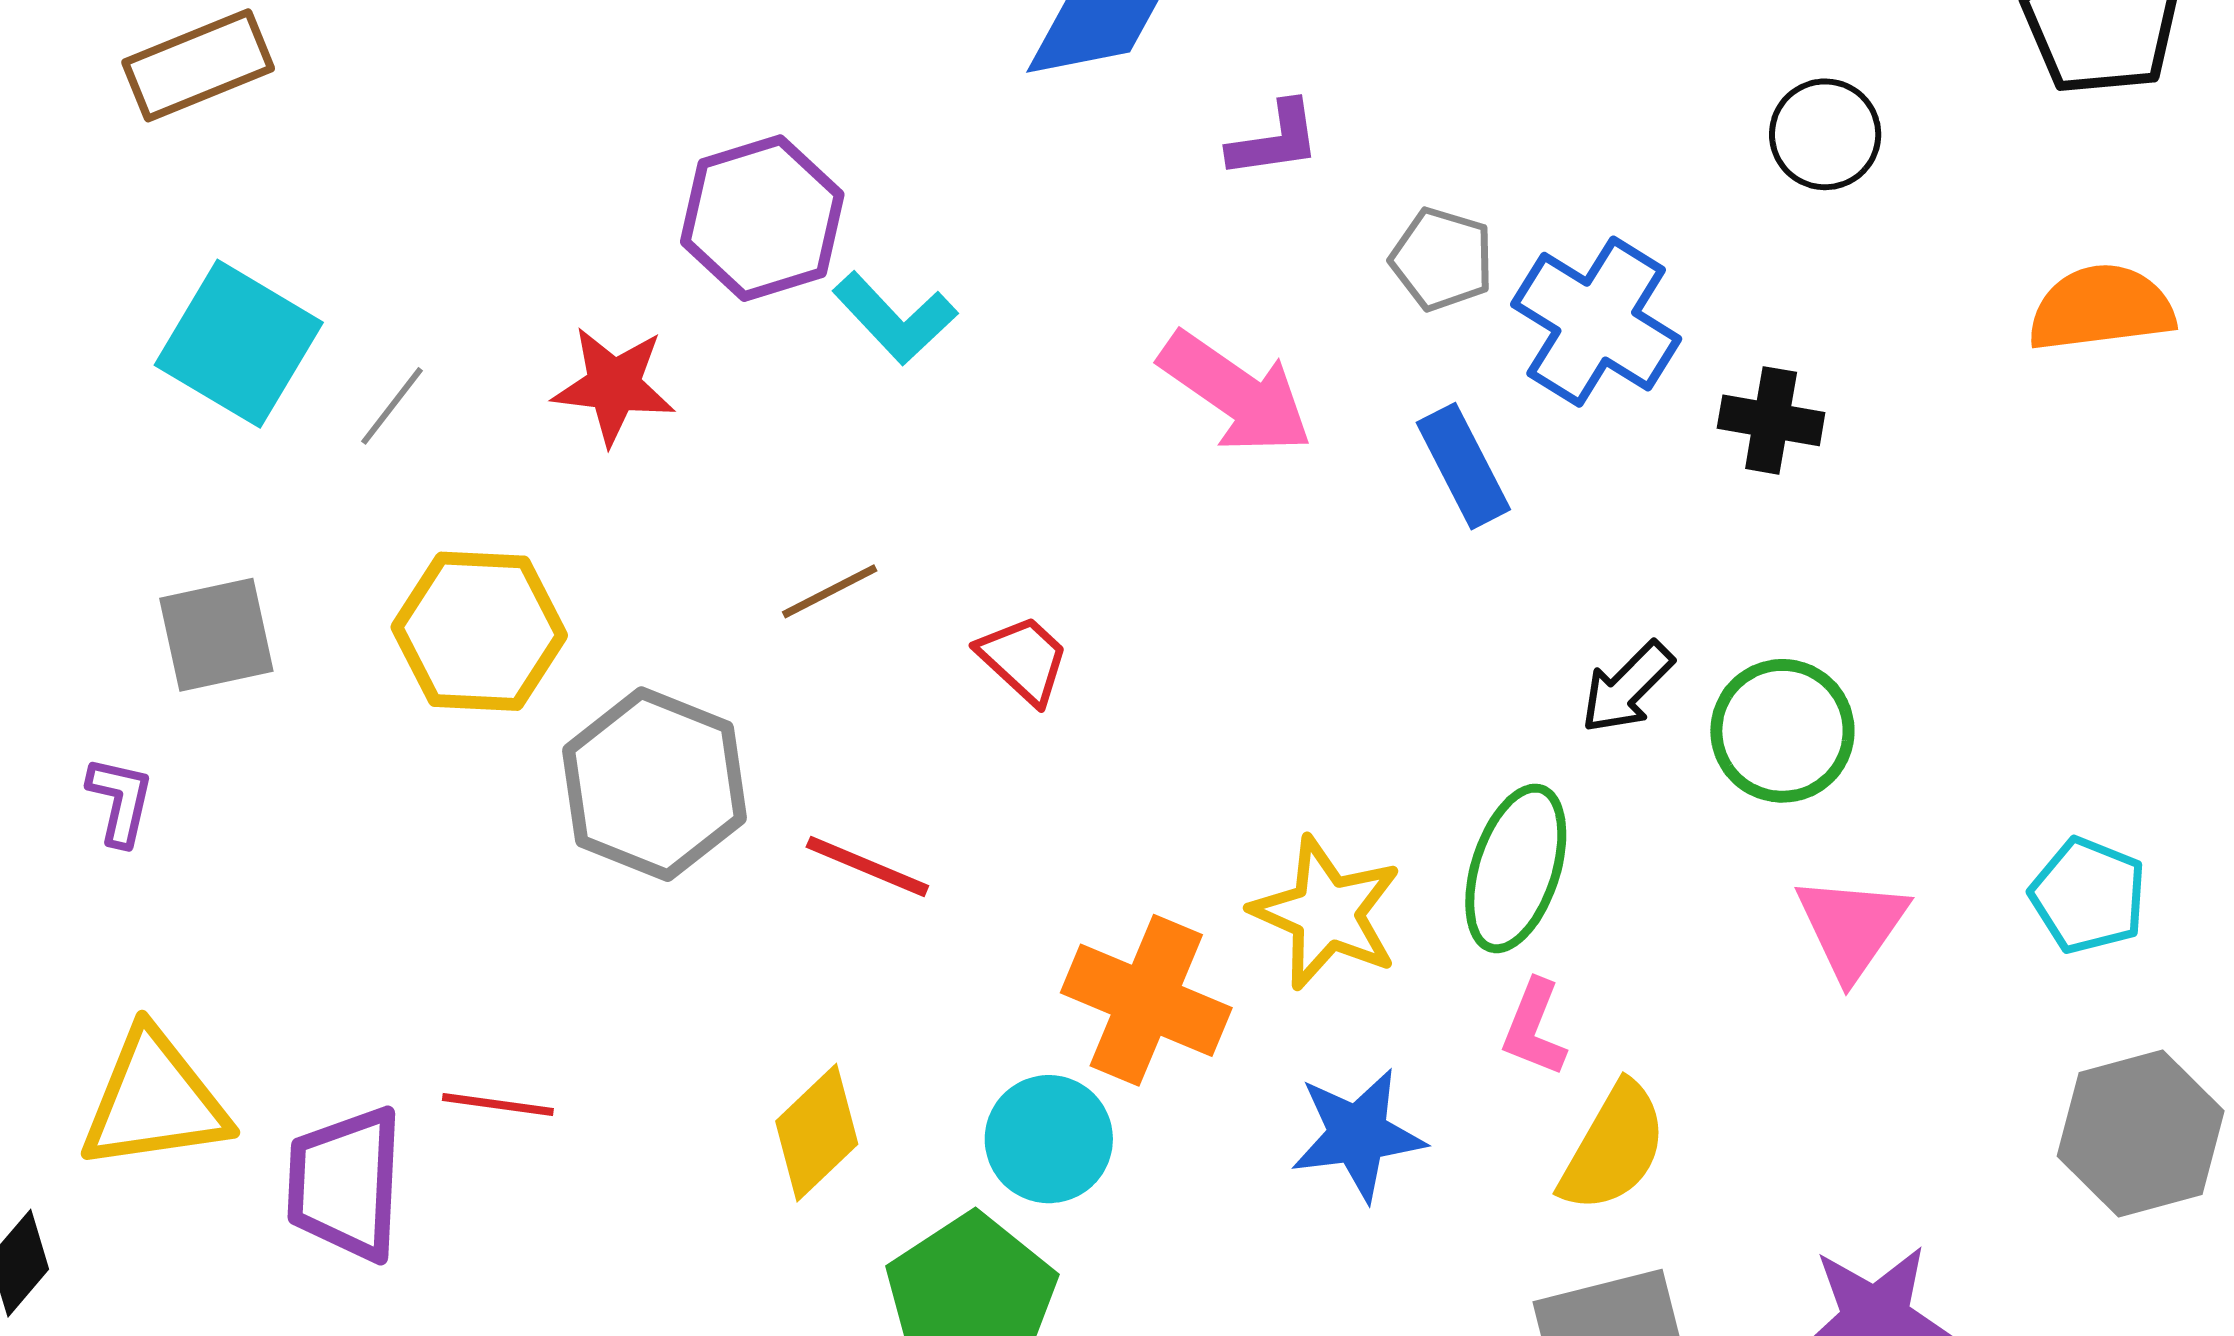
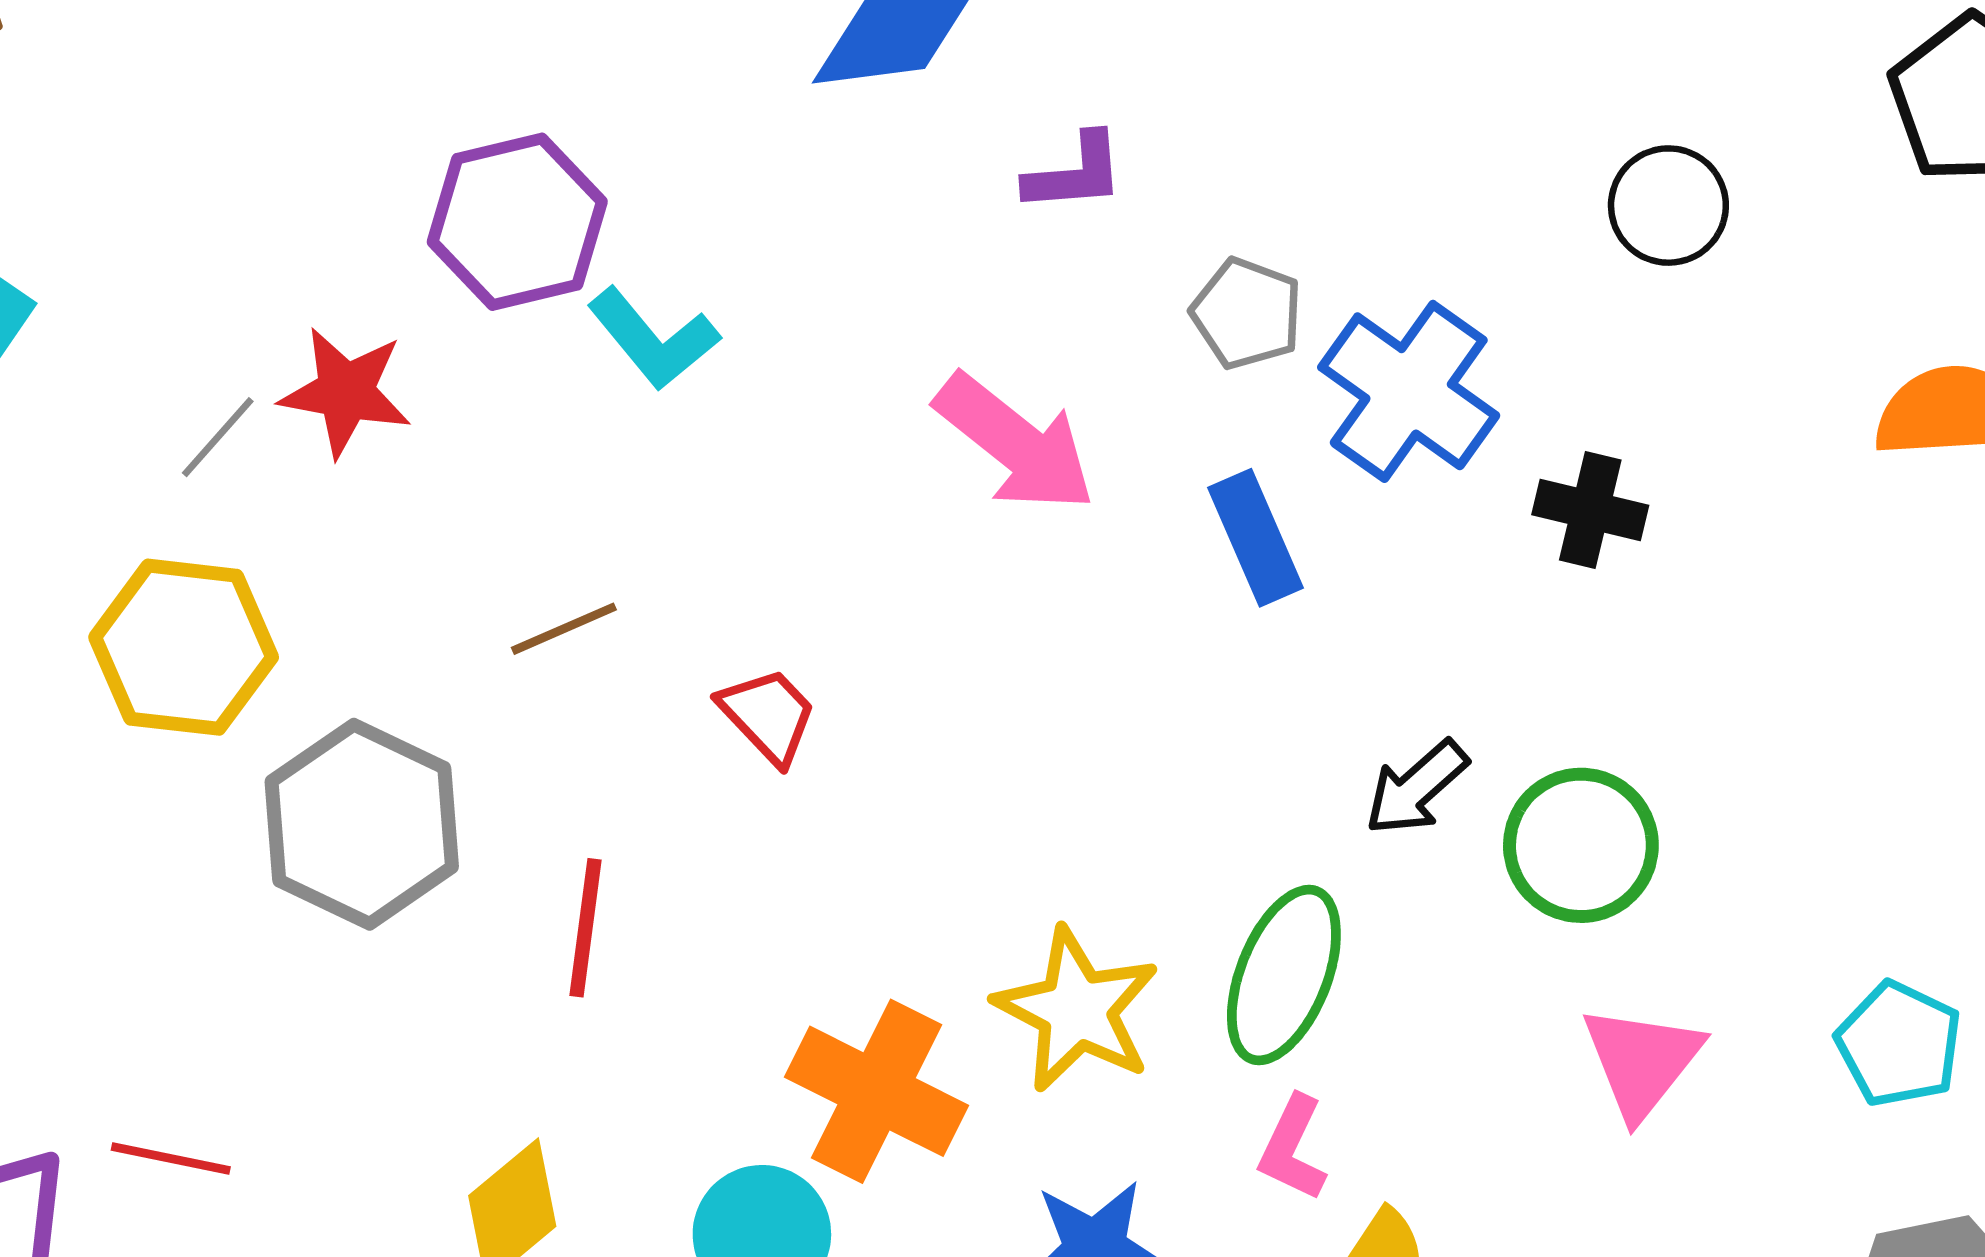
gray line: (392, 406) -> (218, 437), moved
red line: (867, 866) -> (586, 928), turned 71

